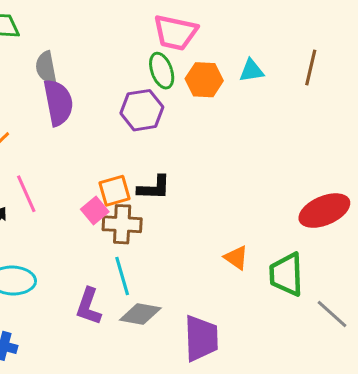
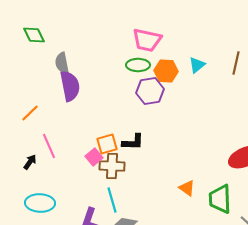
green ellipse: (162, 71) -> (138, 65), turned -70
cyan triangle: (251, 71) -> (197, 65), turned -30
purple hexagon: (142, 110) -> (150, 91), moved

